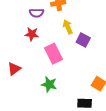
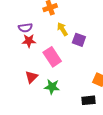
purple semicircle: (37, 13) -> (25, 28), moved
red triangle: (14, 69) -> (31, 77), moved

